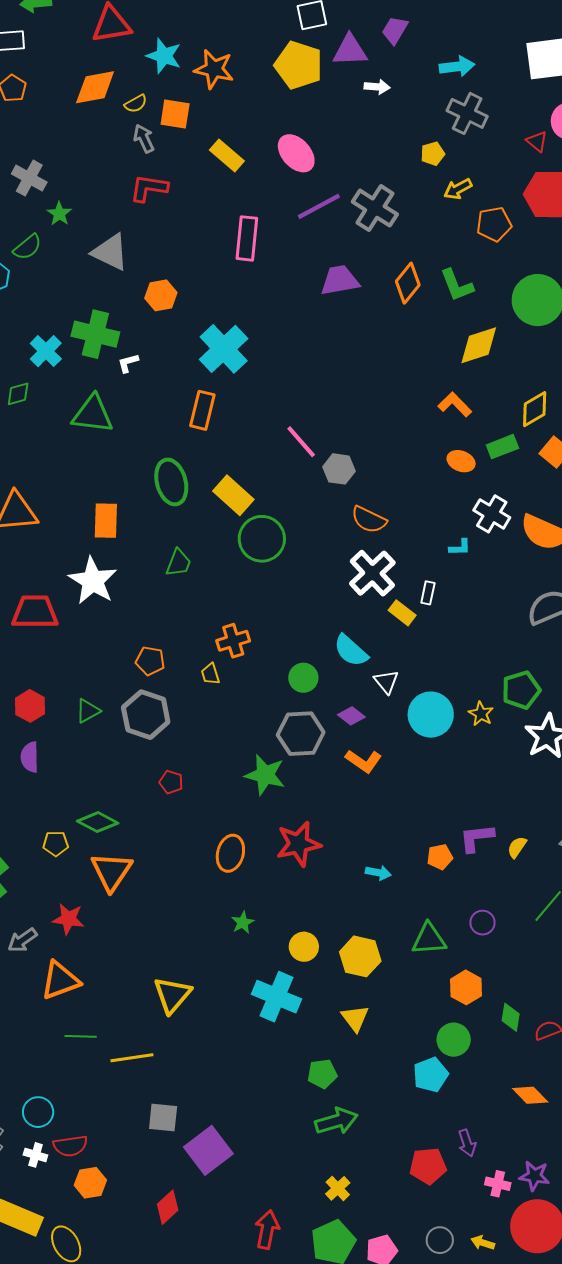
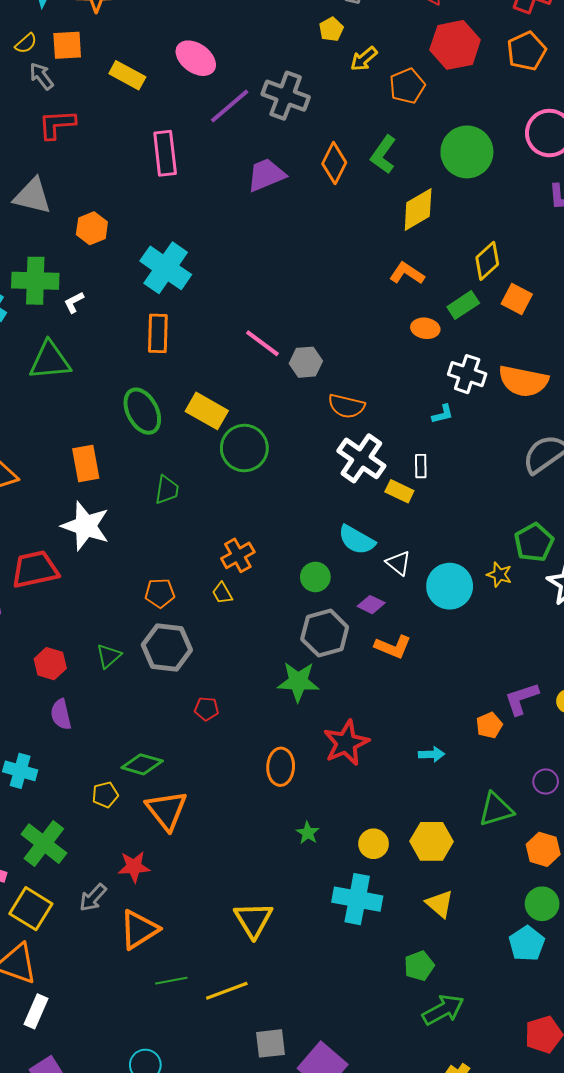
green L-shape: (457, 285) -> (383, 155), turned 69

